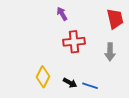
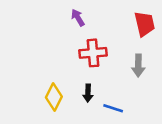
black arrow: (70, 83) -> (88, 93), moved, turned 64

